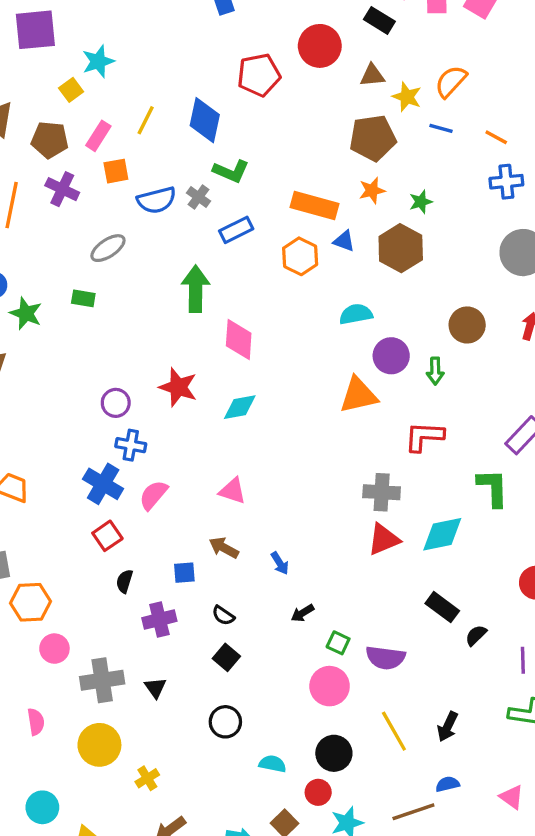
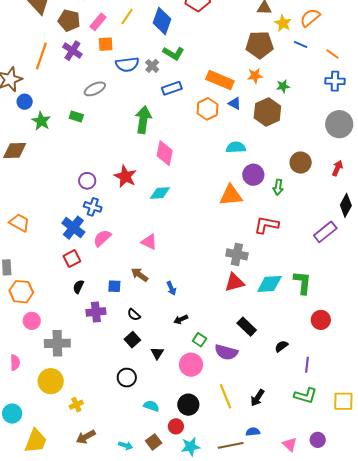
green L-shape: (493, 488) -> (302, 283), moved
black rectangle: (442, 607) -> (247, 327), moved
black triangle: (155, 688) -> (157, 353), moved

